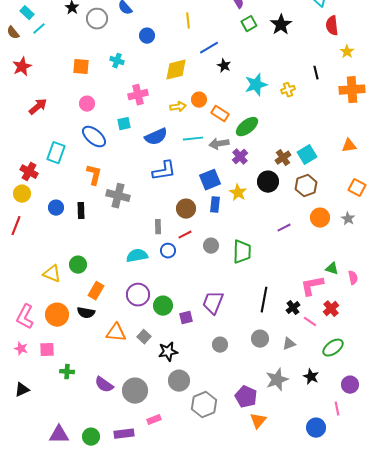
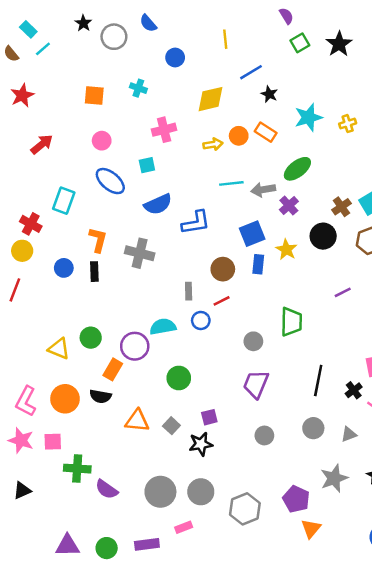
orange rectangle: (220, 114) -> (266, 132), moved
blue semicircle: (156, 137) -> (158, 204), moved
orange L-shape: (94, 175) -> (98, 240), moved
gray circle: (211, 246) -> (253, 341), moved
purple circle: (138, 295) -> (135, 346), moved
green circle: (163, 306) -> (179, 378), moved
purple square: (186, 318) -> (209, 417), moved
pink star: (21, 349) -> (21, 440), size x1.5
green cross: (67, 372) -> (77, 469), size x1.5
gray circle: (179, 381) -> (201, 492), moved
purple semicircle: (104, 385) -> (107, 489), moved

